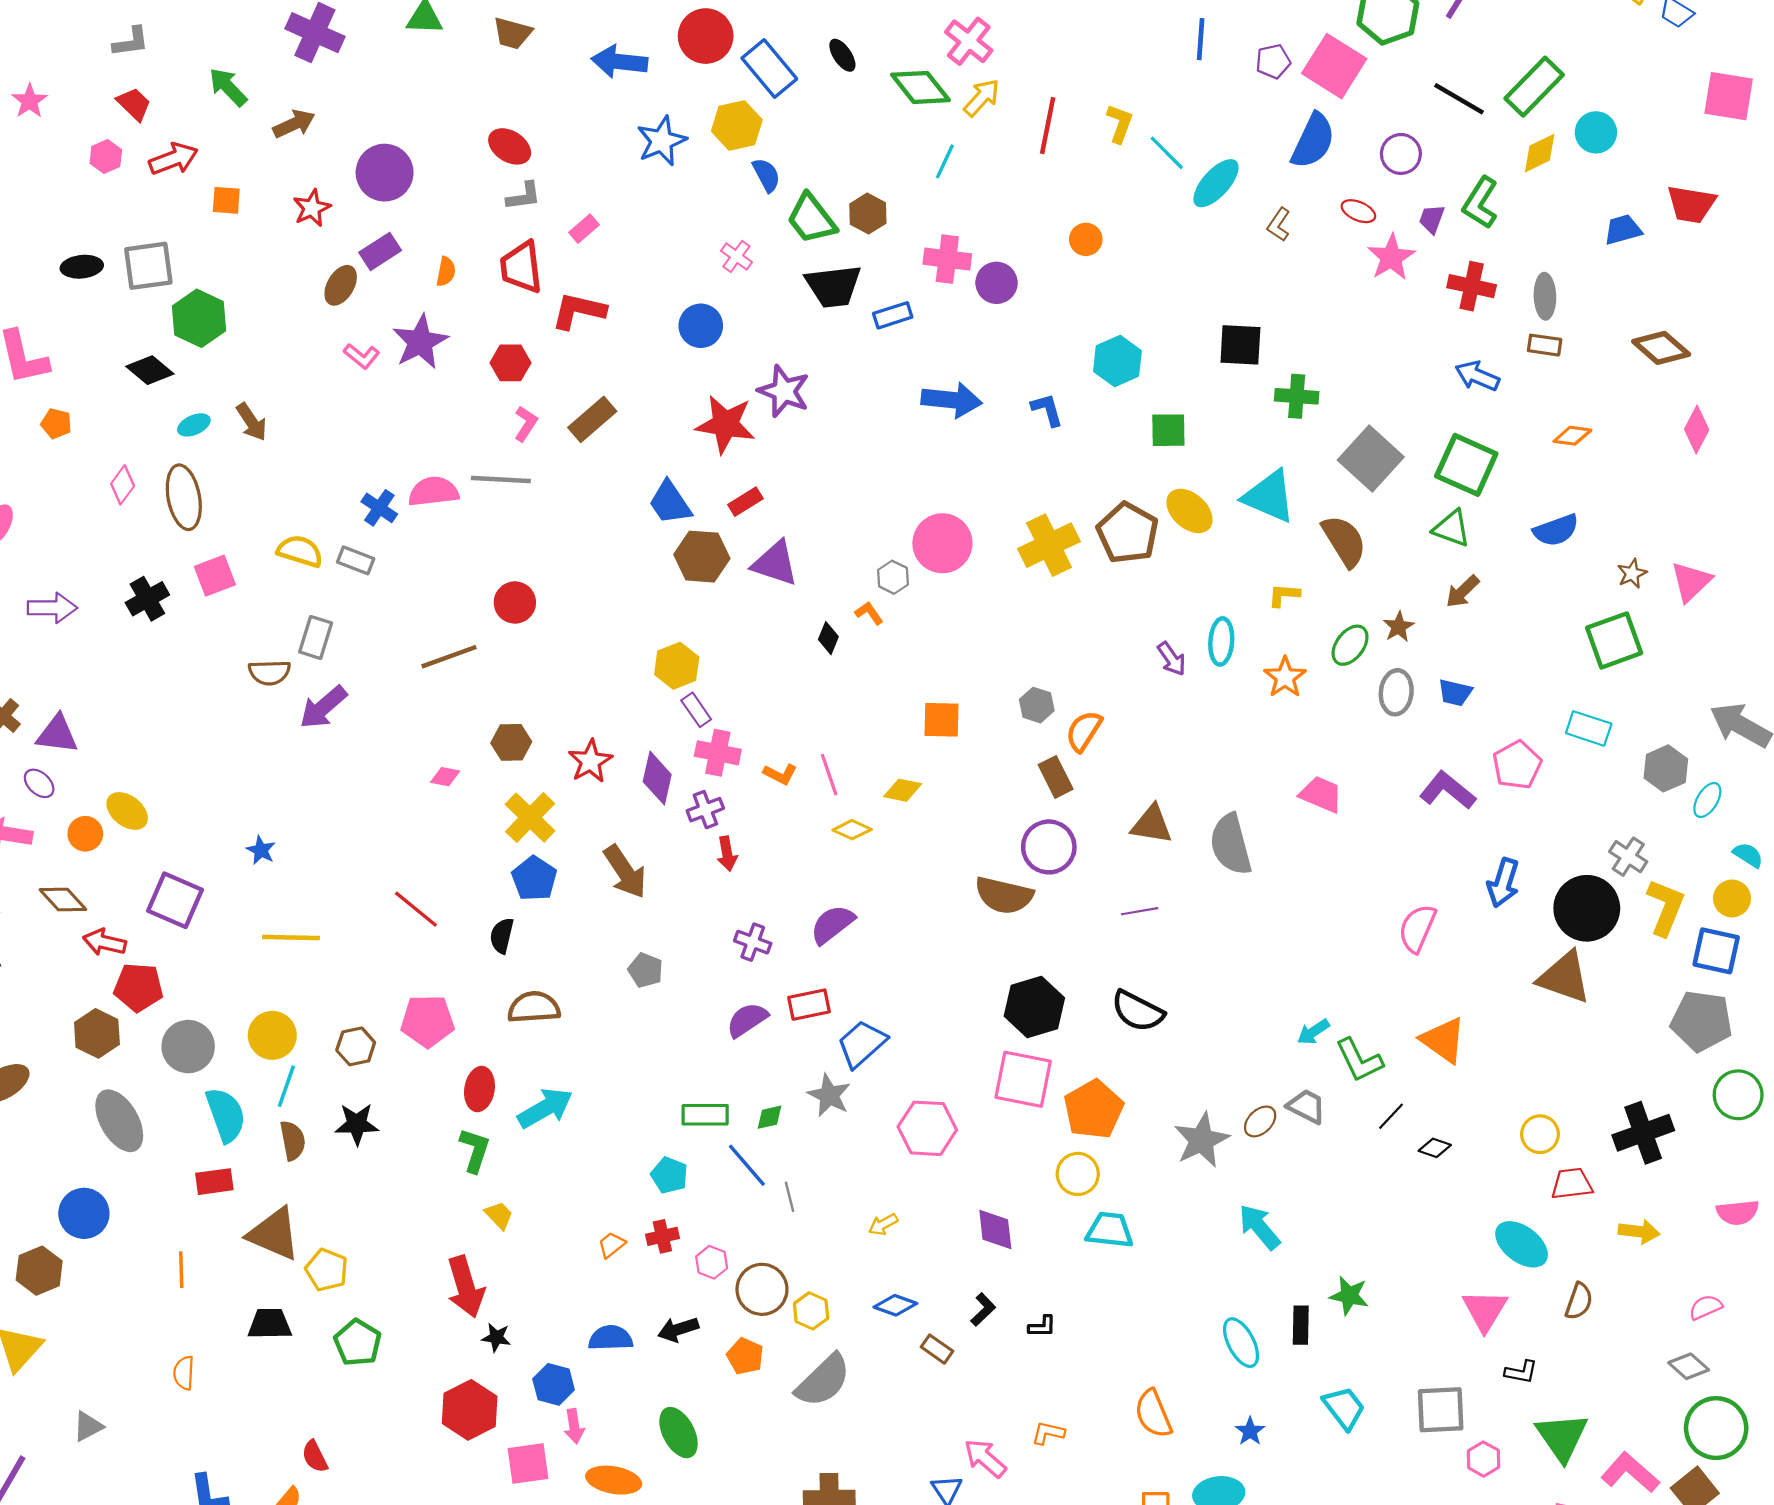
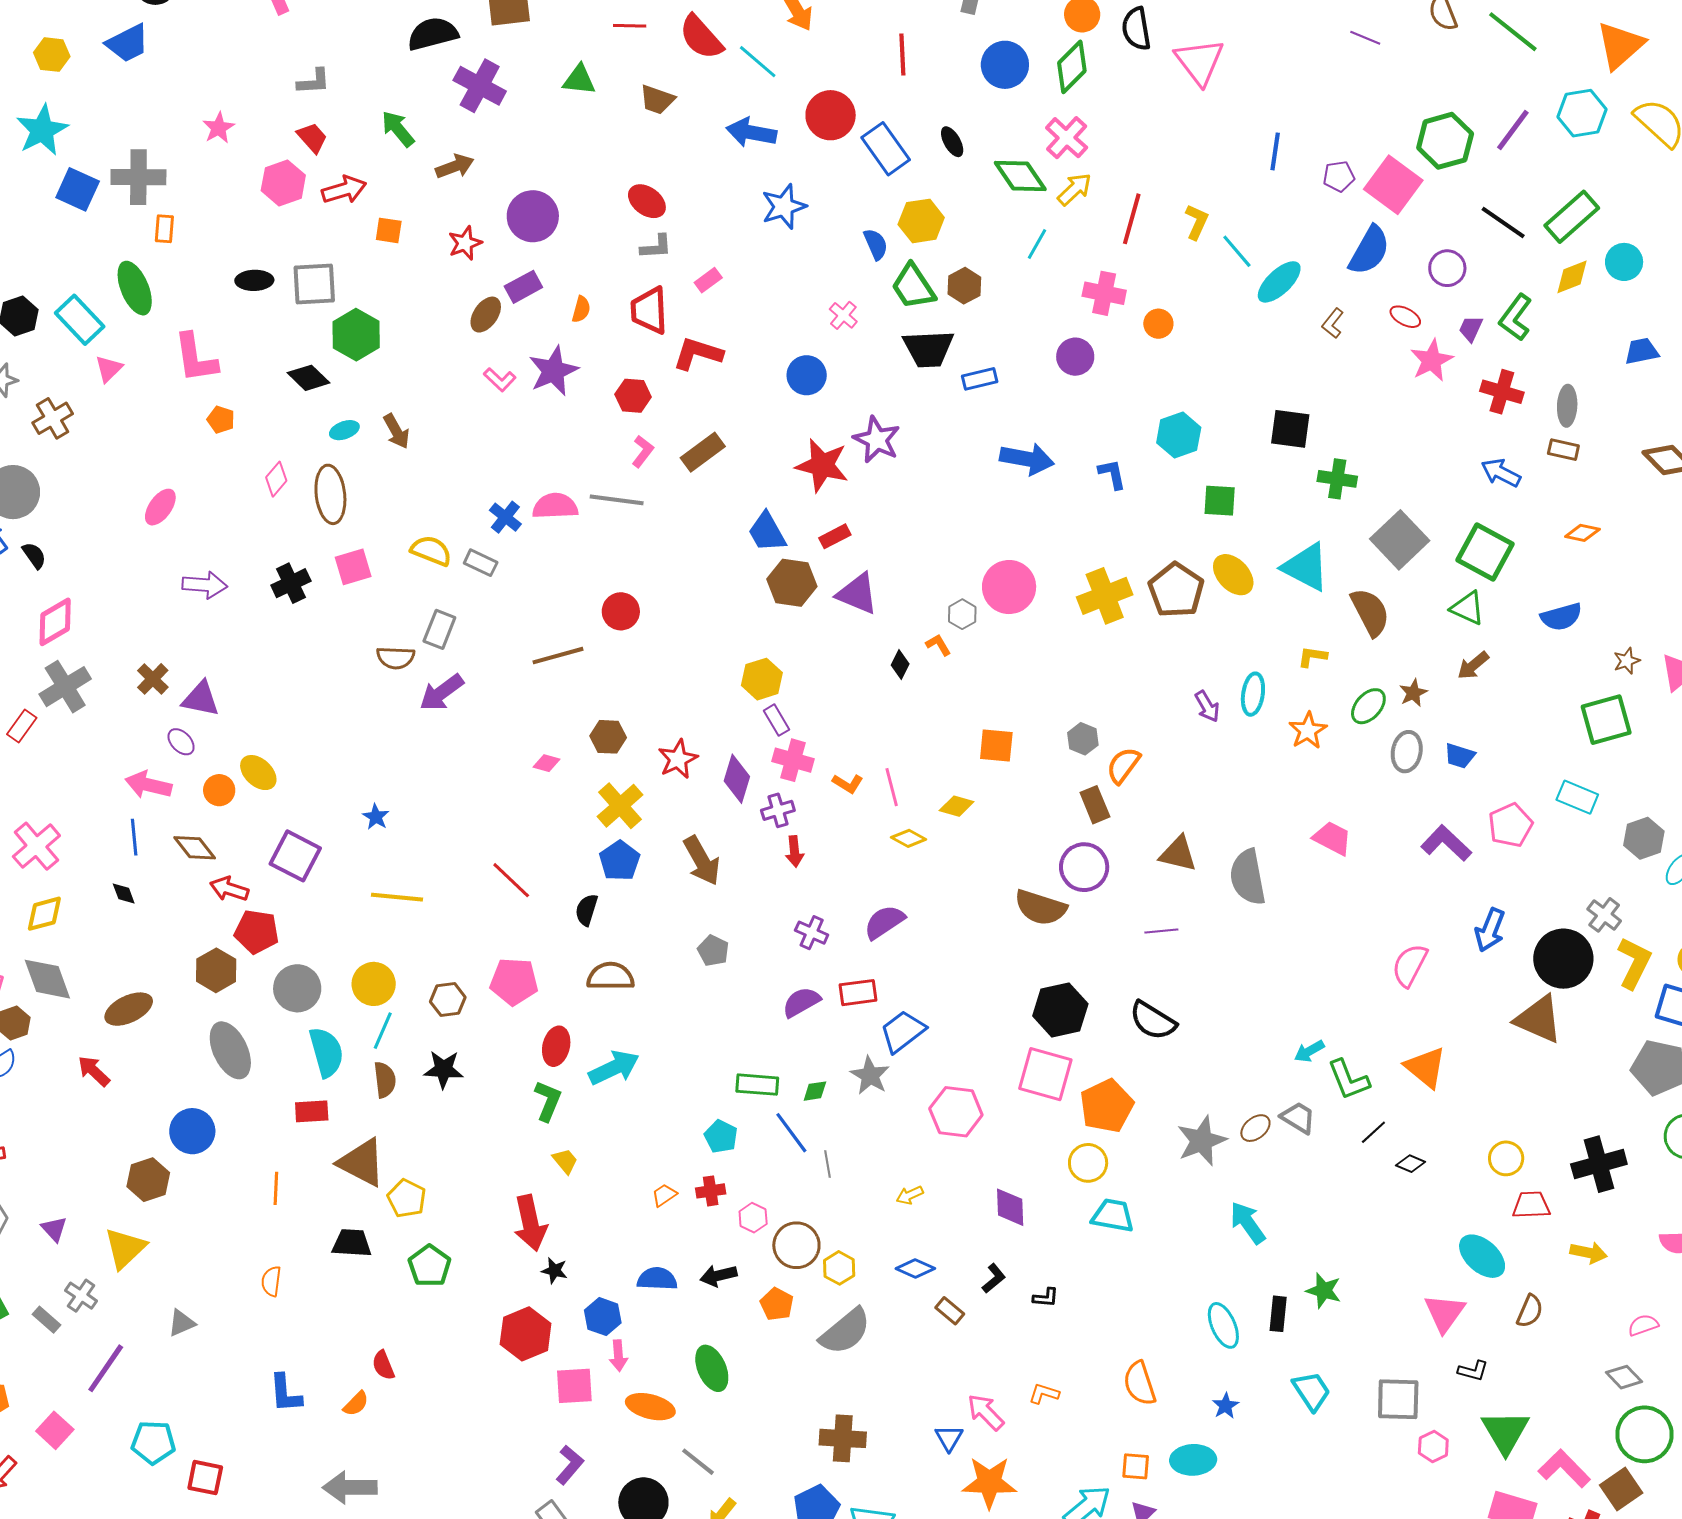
yellow hexagon: (737, 126) -> (921, 221), moved
pink hexagon: (106, 157) -> (283, 183), size x1.5
pink cross: (947, 259) -> (1104, 293), moved

